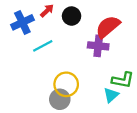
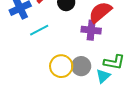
gray circle: (60, 99) -> (81, 66), moved

